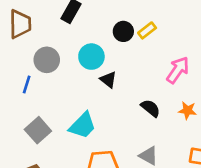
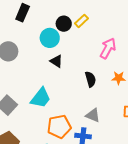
cyan circle: (91, 57) -> (50, 38), moved
black semicircle: (150, 108) -> (90, 79), turned 42

